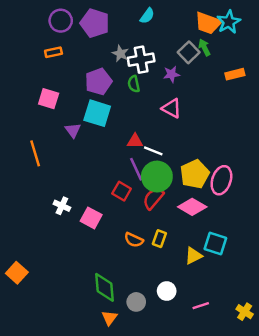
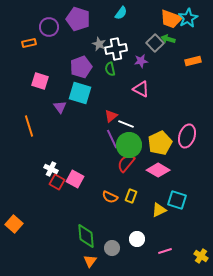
purple circle: (61, 21) -> (49, 27), moved
green arrow: (204, 47) -> (168, 39), turned -48
orange rectangle: (53, 52) -> (29, 43), moved
red triangle: (135, 141) -> (111, 116), turned -40
pink ellipse: (221, 180) -> (187, 136), moved
red square: (122, 191) -> (57, 182), moved

